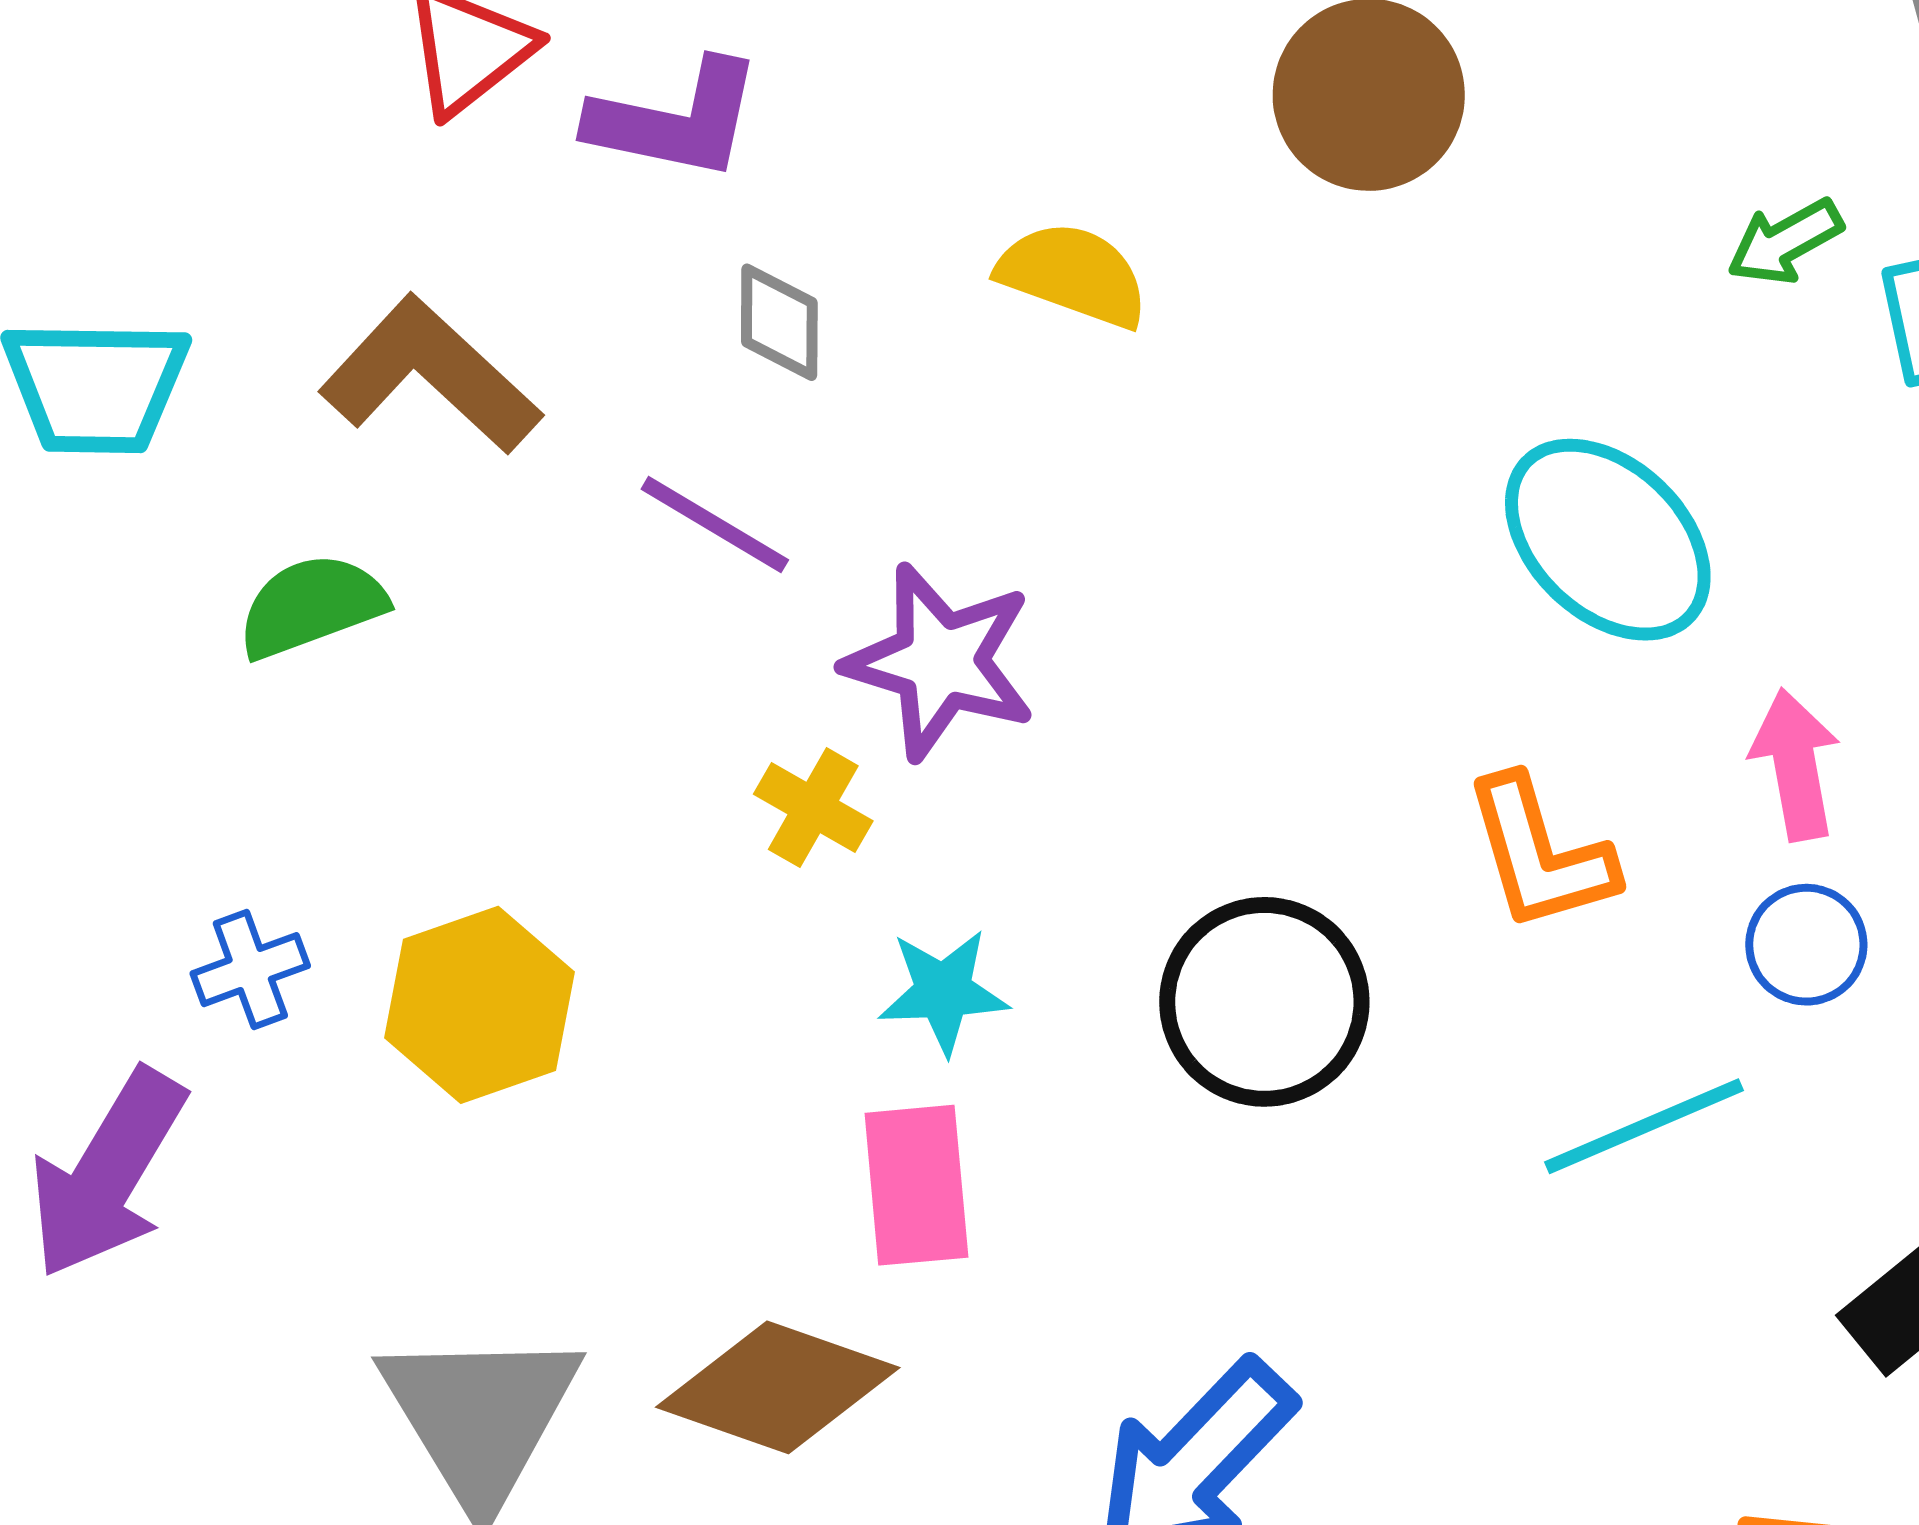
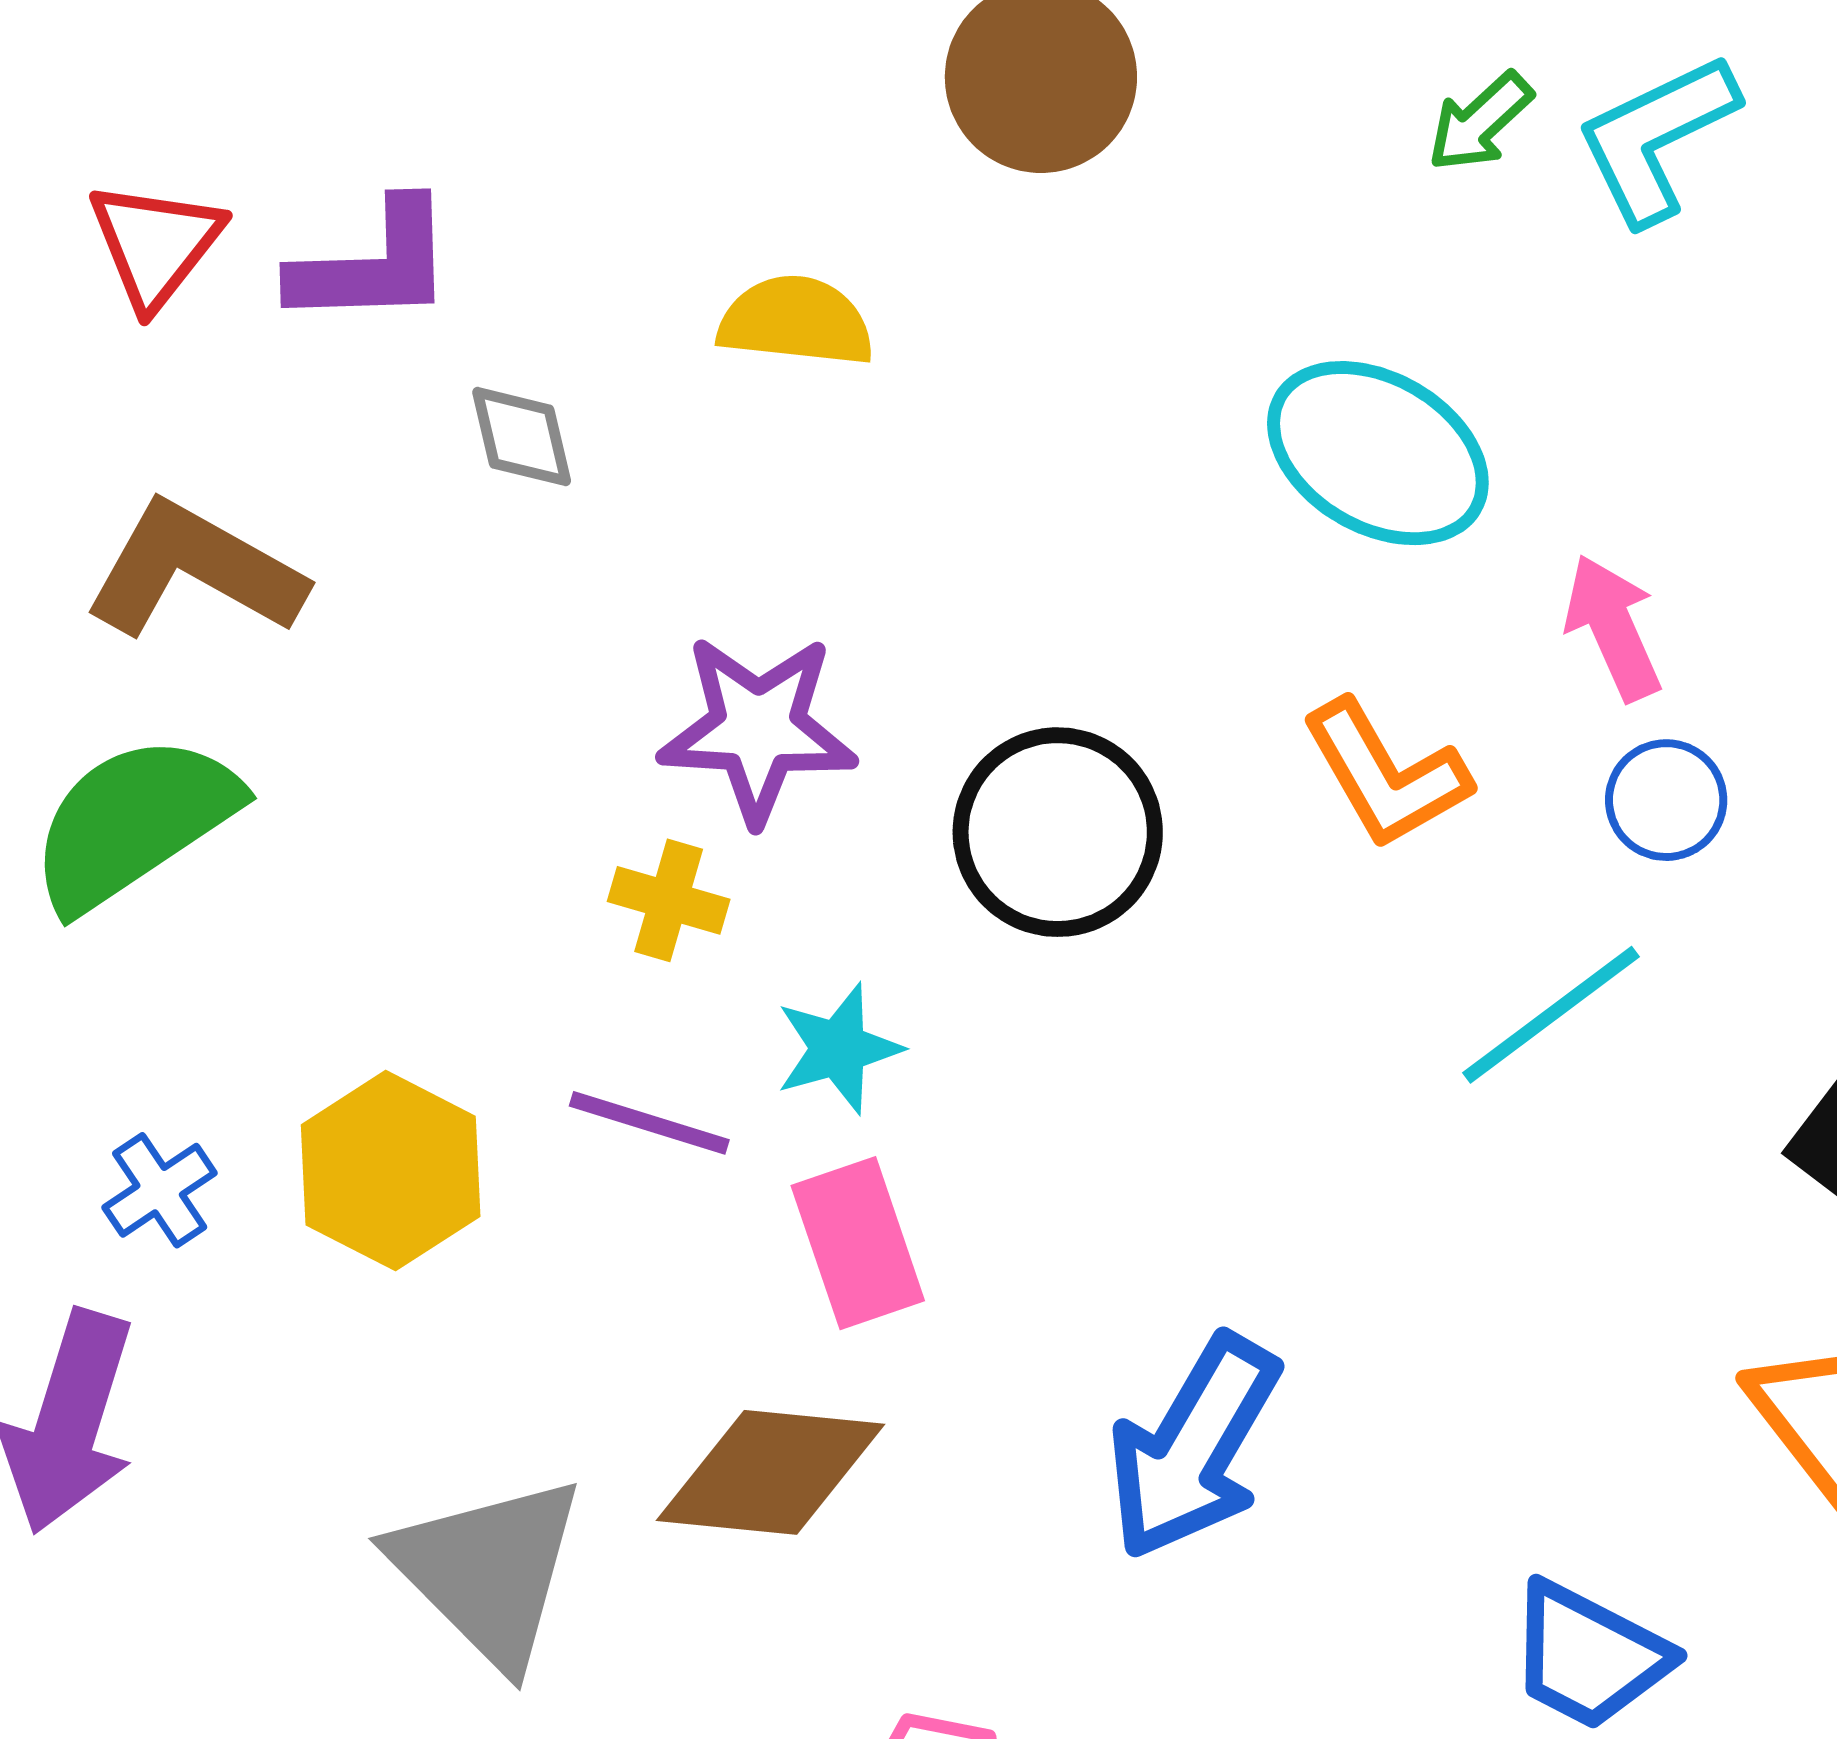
purple line: (715, 524) -> (649, 1123), moved
green semicircle: (312, 606) -> (134, 822), size x1.5
black circle: (1264, 1002) -> (1058, 832), moved

